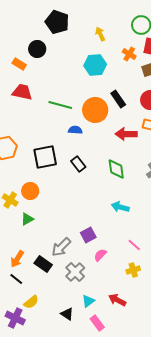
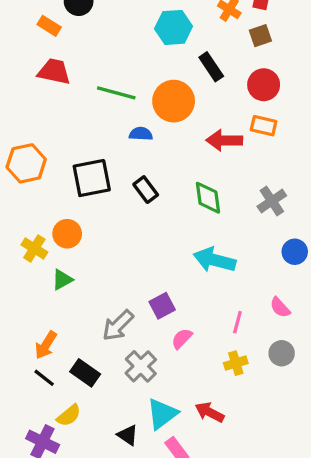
black rectangle: (118, 99) -> (211, 67), moved
cyan arrow: (120, 207) -> (214, 260), size x1.4
pink line: (134, 245) -> (237, 322), turned 64
black rectangle: (43, 264) -> (85, 373), moved
cyan triangle: (88, 301) -> (162, 414), size x1.5

